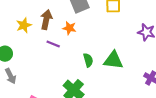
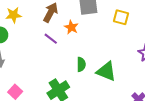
yellow star: (24, 25) -> (14, 15), moved

